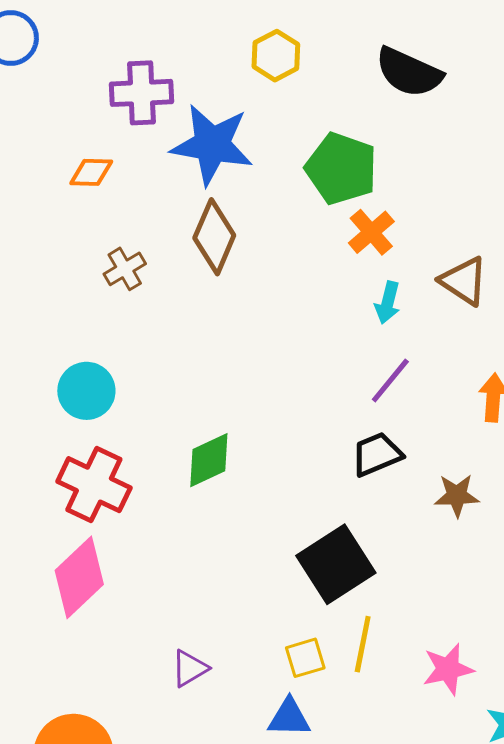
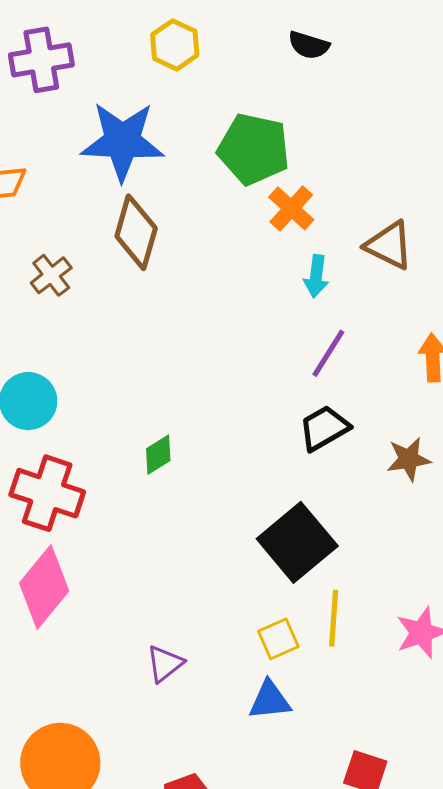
black semicircle: (409, 72) -> (309, 45), size x0.6
purple cross: (141, 93) -> (41, 60), moved
green diamond: (209, 460) -> (158, 455), size x0.7

